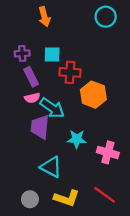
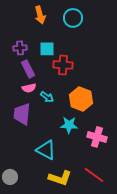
cyan circle: (106, 17) -> (73, 18), moved
orange hexagon: (93, 95) -> (81, 99), moved
cyan arrow: (52, 108) -> (47, 97), size x0.6
purple trapezoid: (40, 127) -> (22, 114), moved
gray circle: (30, 199) -> (10, 177), moved

